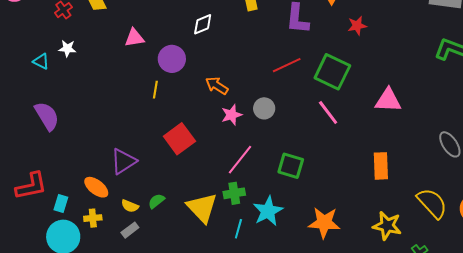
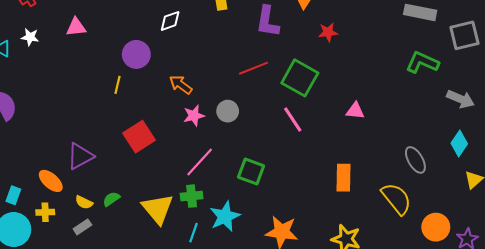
pink triangle: (134, 38) -> (76, 27), moved
pink triangle: (388, 100) -> (355, 111), size x0.7
yellow semicircle: (432, 203) -> (396, 199), moved

